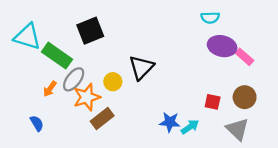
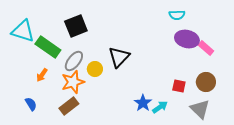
gray ellipse: (74, 79) -> (74, 61), moved
brown rectangle: (102, 119) -> (69, 106), moved
blue star: (170, 122) -> (143, 103), turned 30

